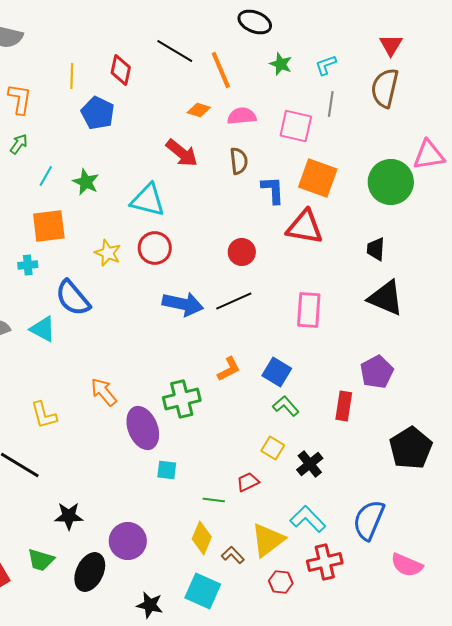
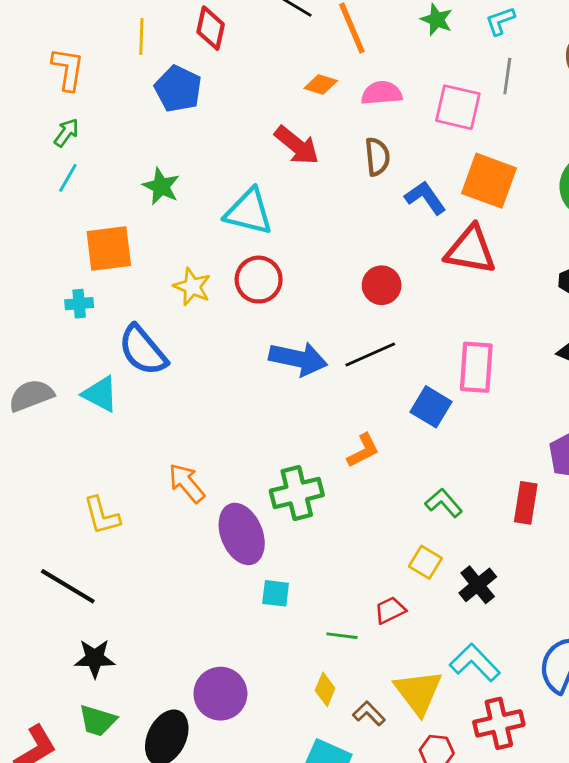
cyan line: (46, 176) -> (68, 178), moved
blue L-shape: (273, 190) -> (425, 198), turned -32
blue square: (277, 372) -> (431, 407), moved
black star: (69, 516) -> (95, 658), moved
yellow diamond: (202, 538) -> (325, 689), size x0.7
yellow triangle: (268, 540) -> (418, 692), turned -30

